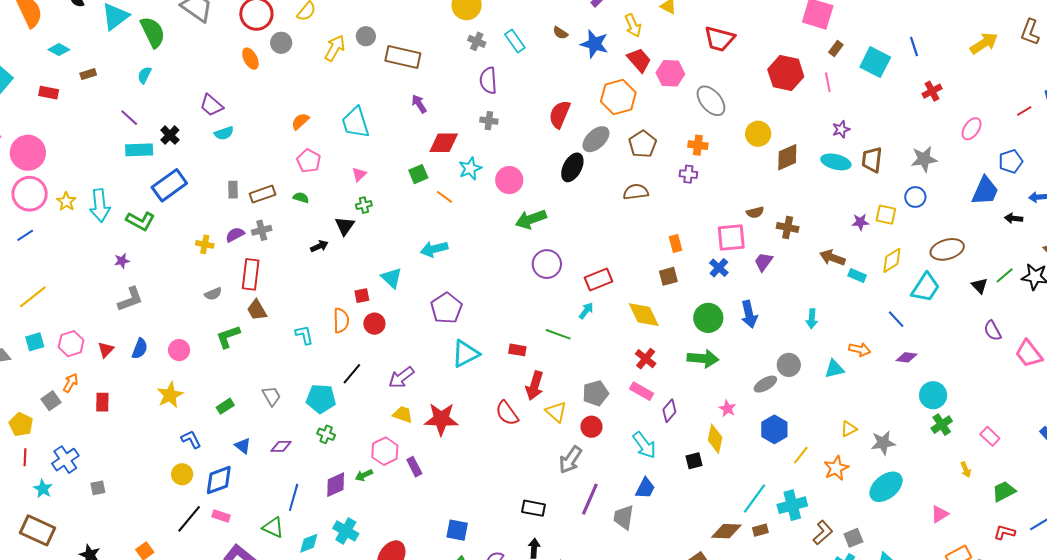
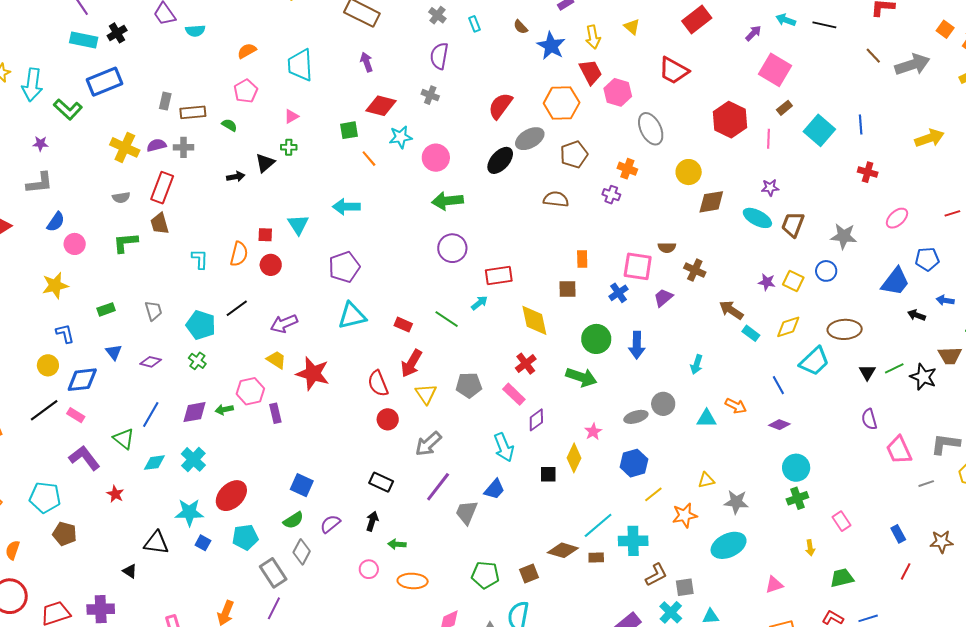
cyan rectangle: (515, 41) -> (475, 24), size x0.7
red cross: (932, 91) -> (868, 172), turned 30
cyan semicircle: (224, 133) -> (195, 31), moved
yellow cross: (205, 244) -> (125, 147), size x1.6
blue semicircle: (140, 349) -> (56, 222), moved
red circle: (591, 427) -> (388, 419), moved

